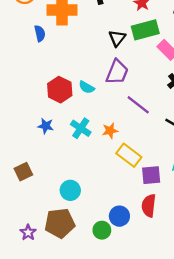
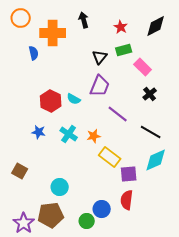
green rectangle: (145, 30) -> (124, 50), size x0.7
brown square: (23, 172) -> (20, 171), turned -35
purple star: (28, 232) -> (24, 223), size x1.5

